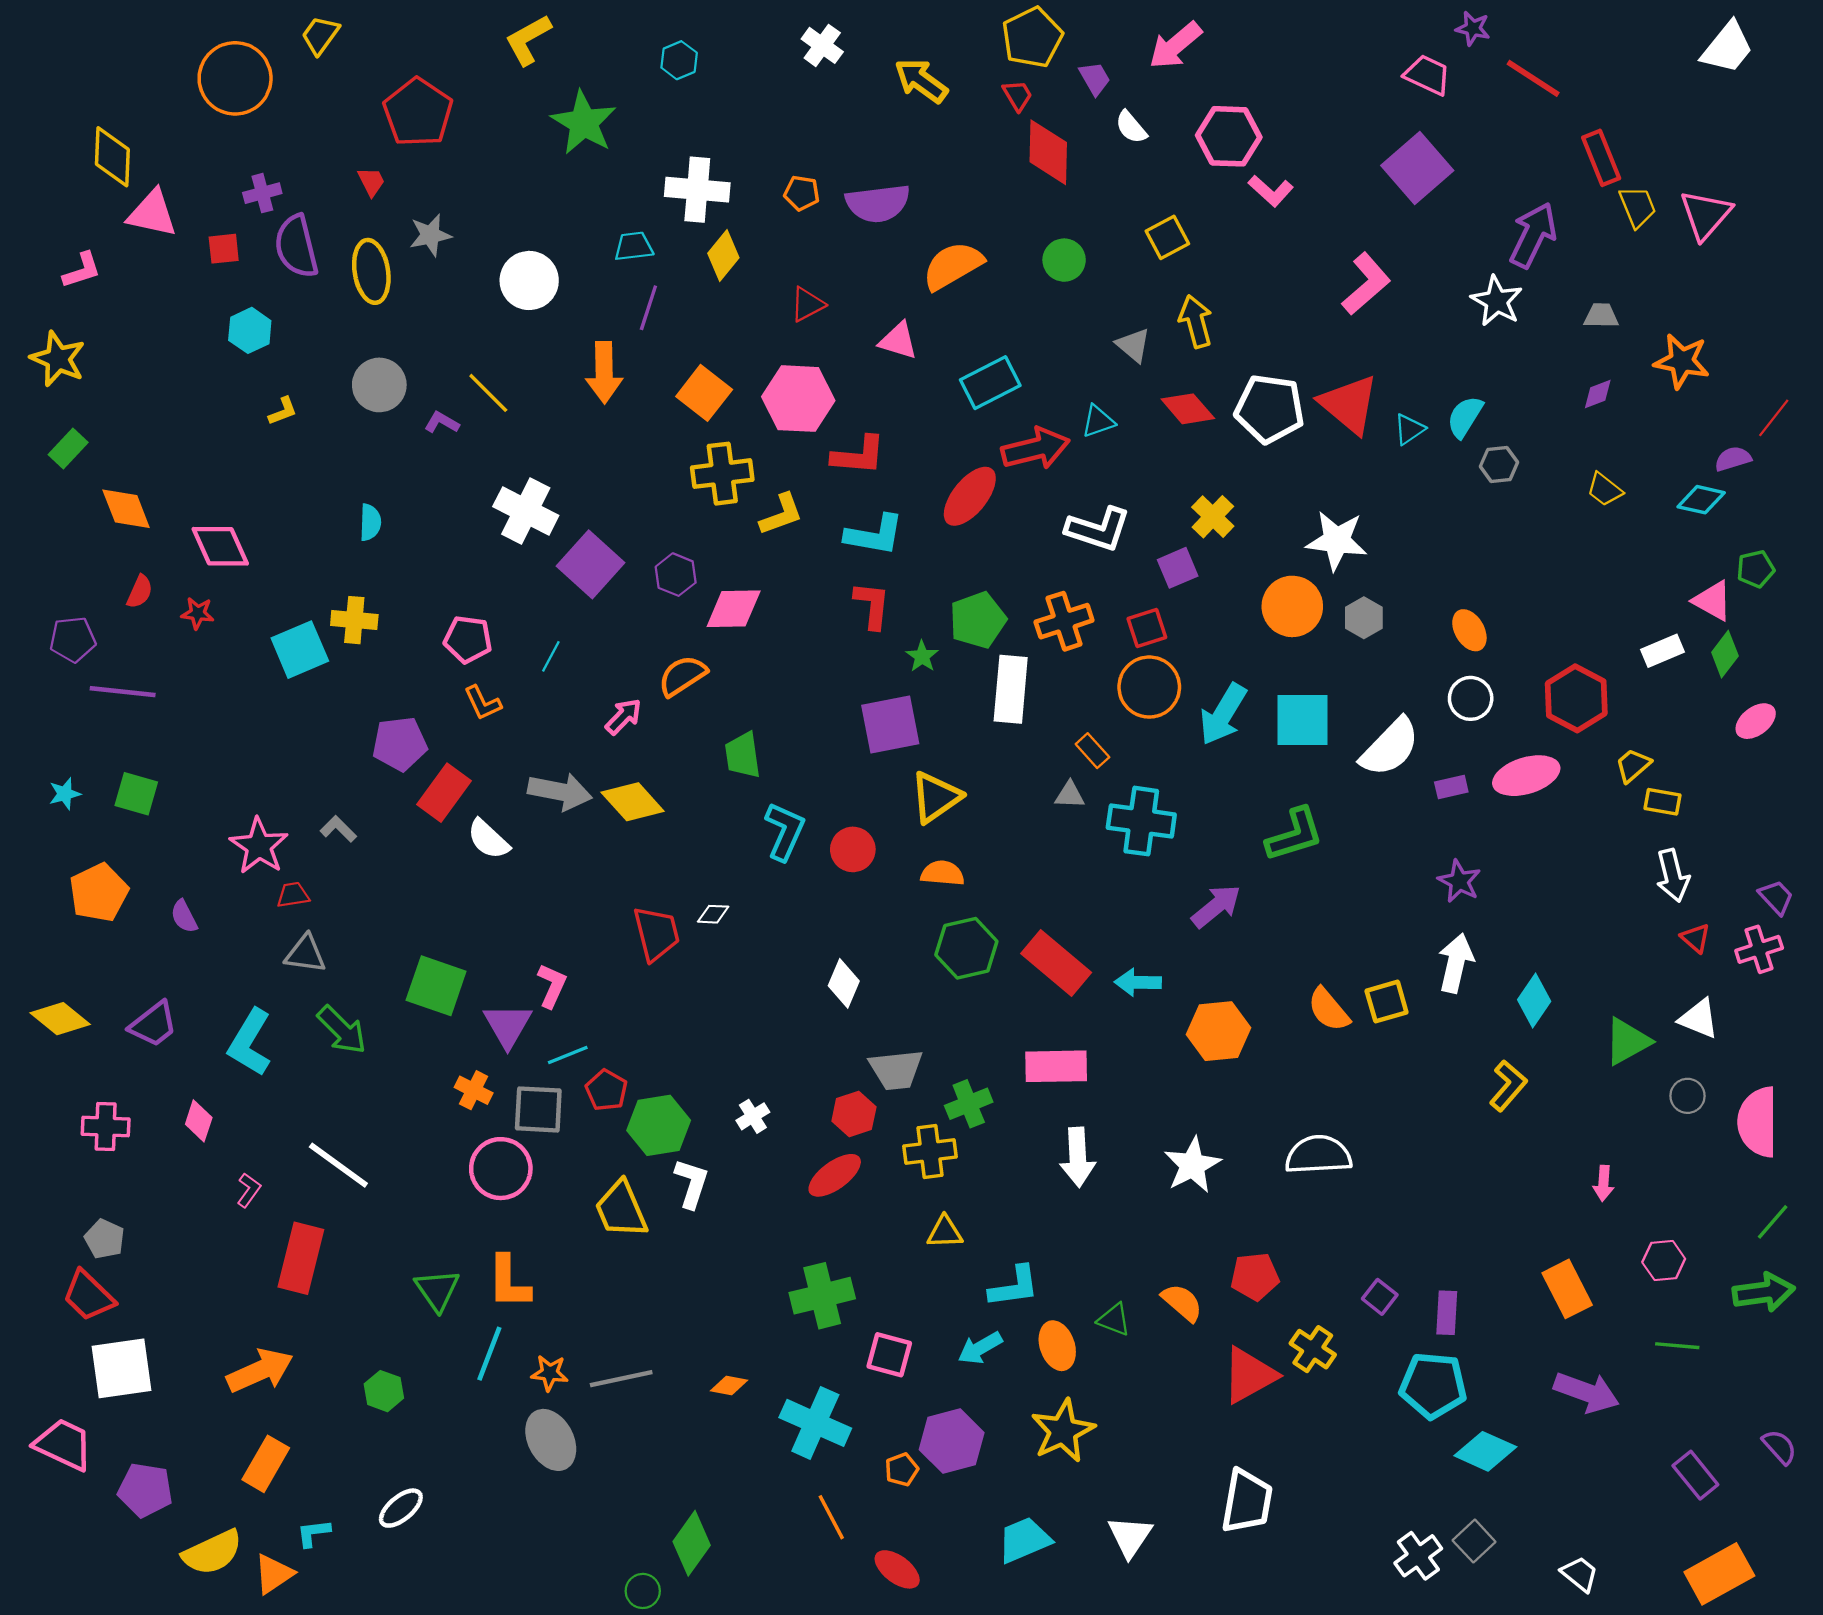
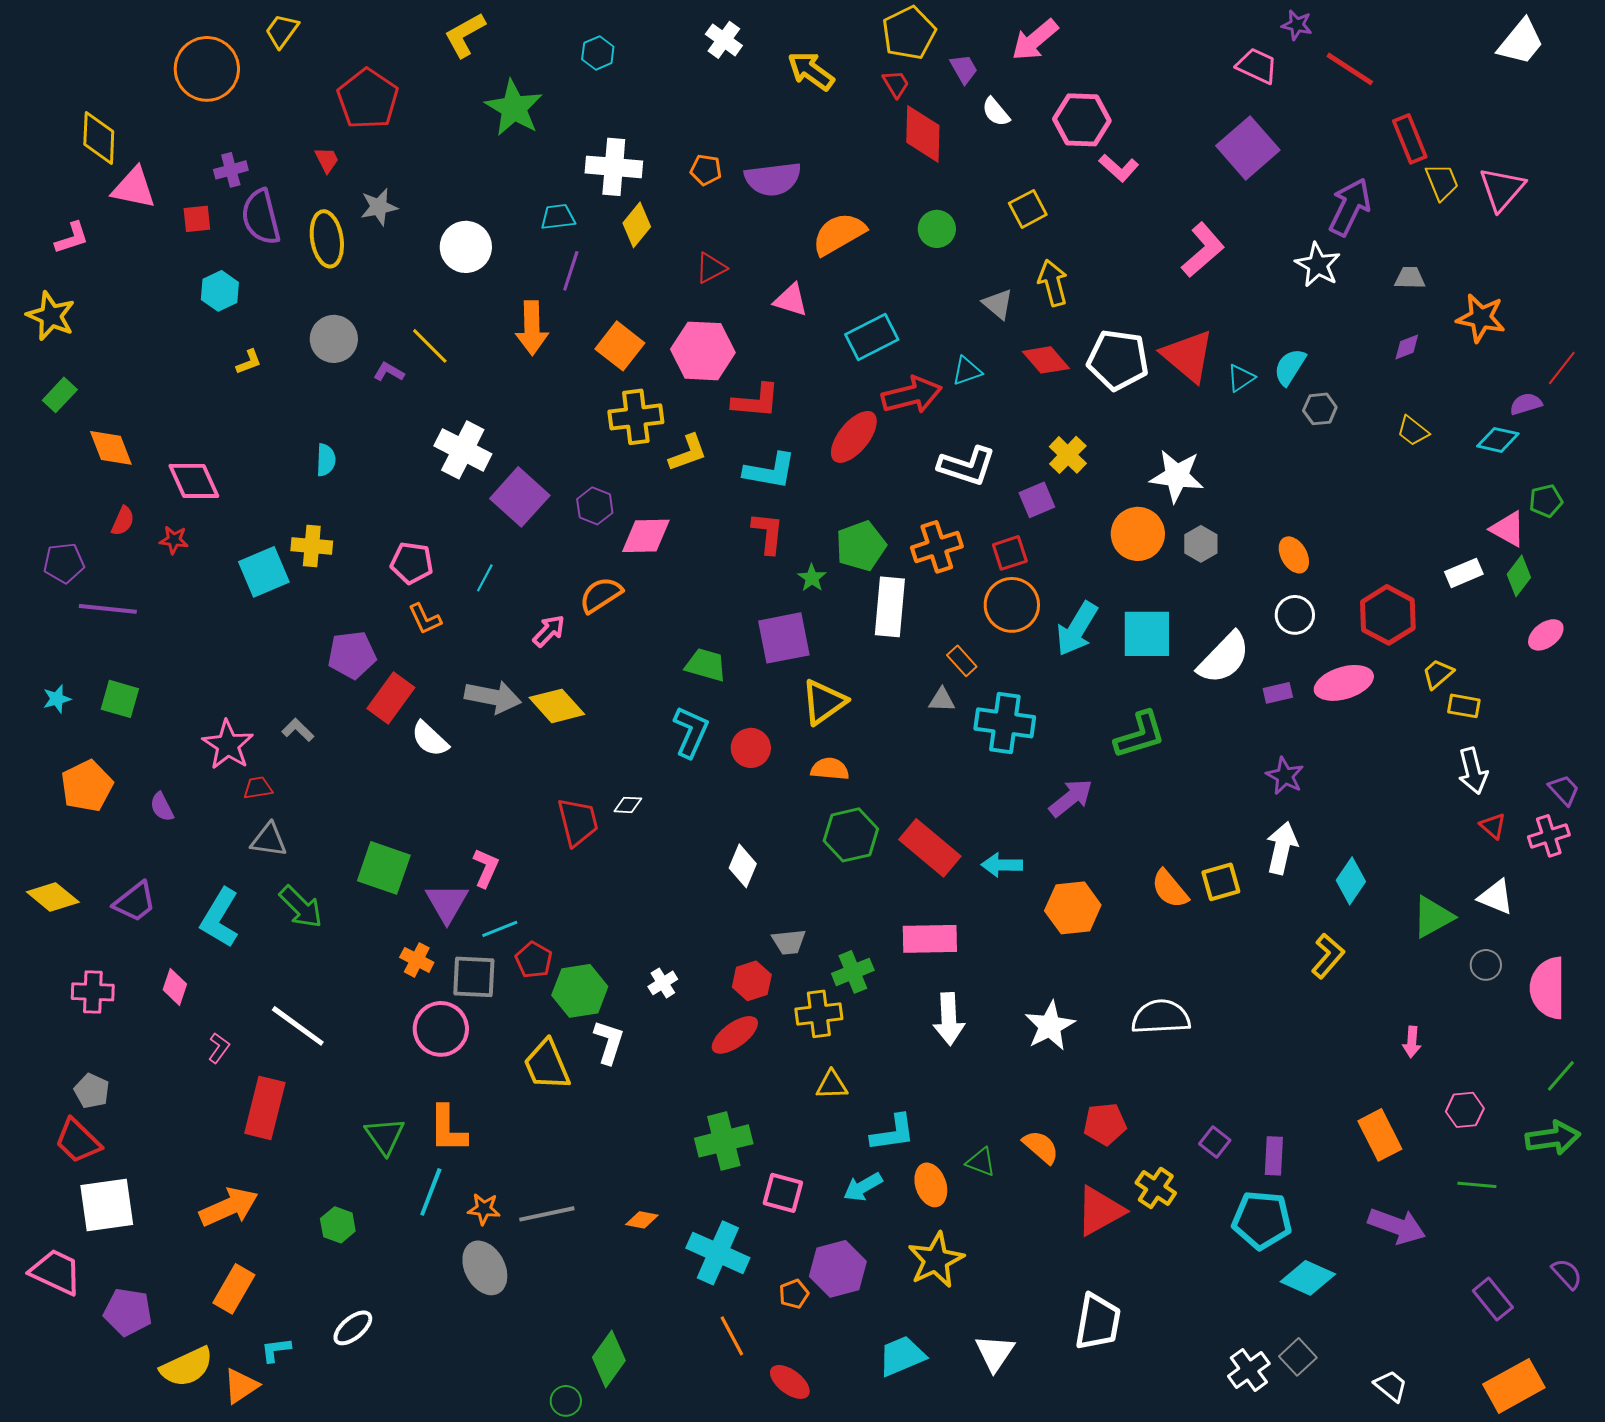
green trapezoid: (743, 755) -> (706, 665), moved, turned 114
gray trapezoid: (896, 1070) -> (789, 942), size x0.7

